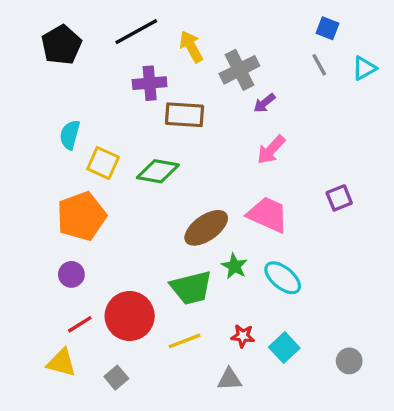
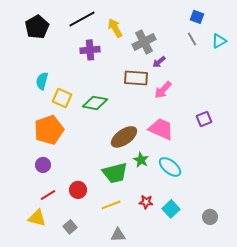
brown rectangle: (185, 115) -> (136, 78), moved
red circle: (130, 316) -> (78, 190), size x0.6
gray triangle: (229, 379) -> (118, 235), moved

